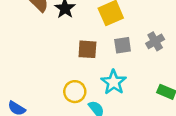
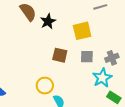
cyan star: (114, 82) -> (102, 78), moved

